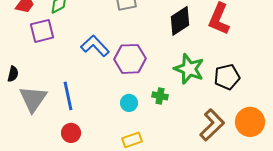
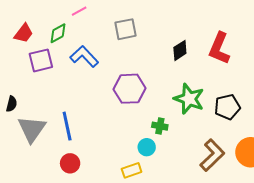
black diamond: (180, 21) -> (180, 50), size x0.7
blue L-shape: (95, 46) -> (84, 56), moved
cyan circle: (129, 103) -> (147, 147), moved

